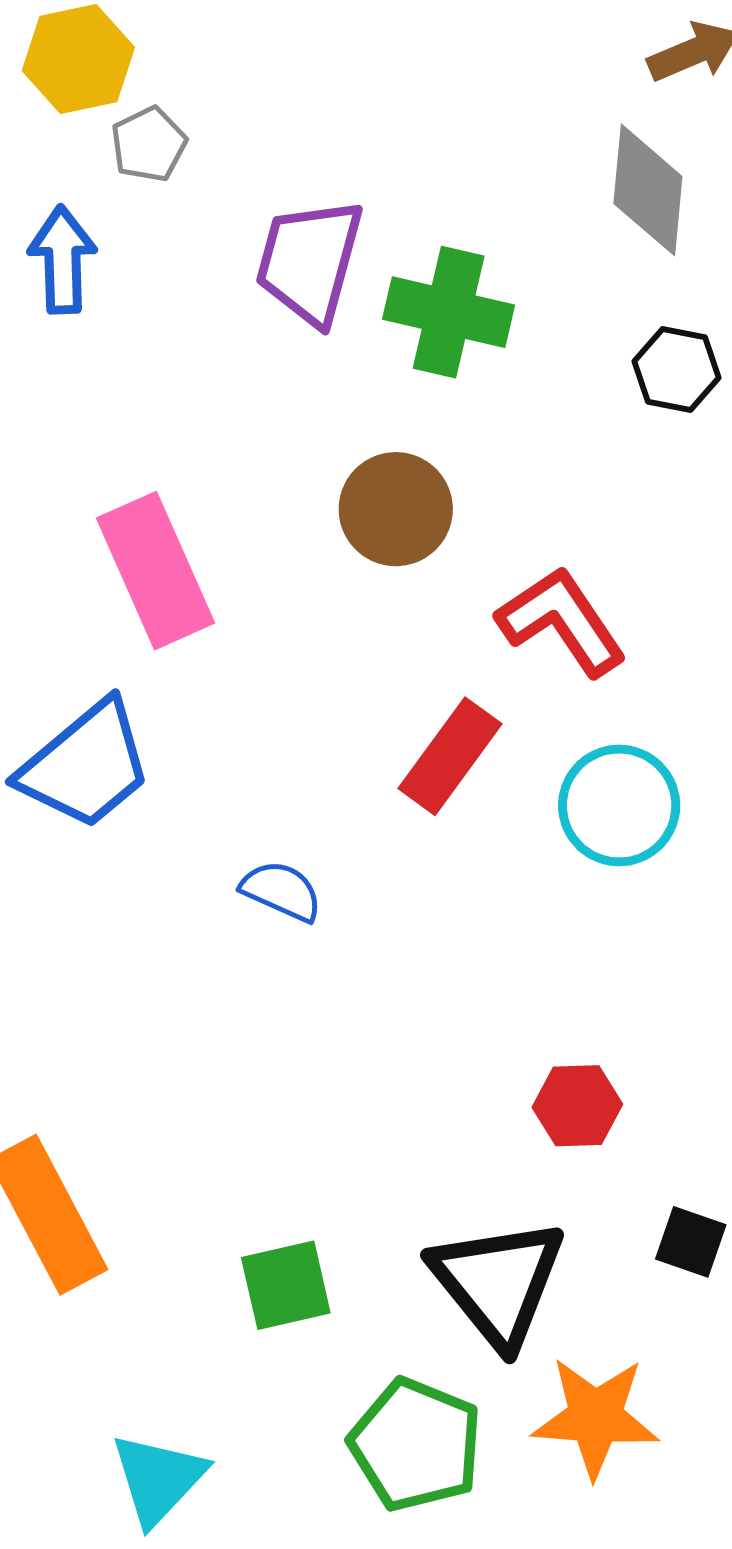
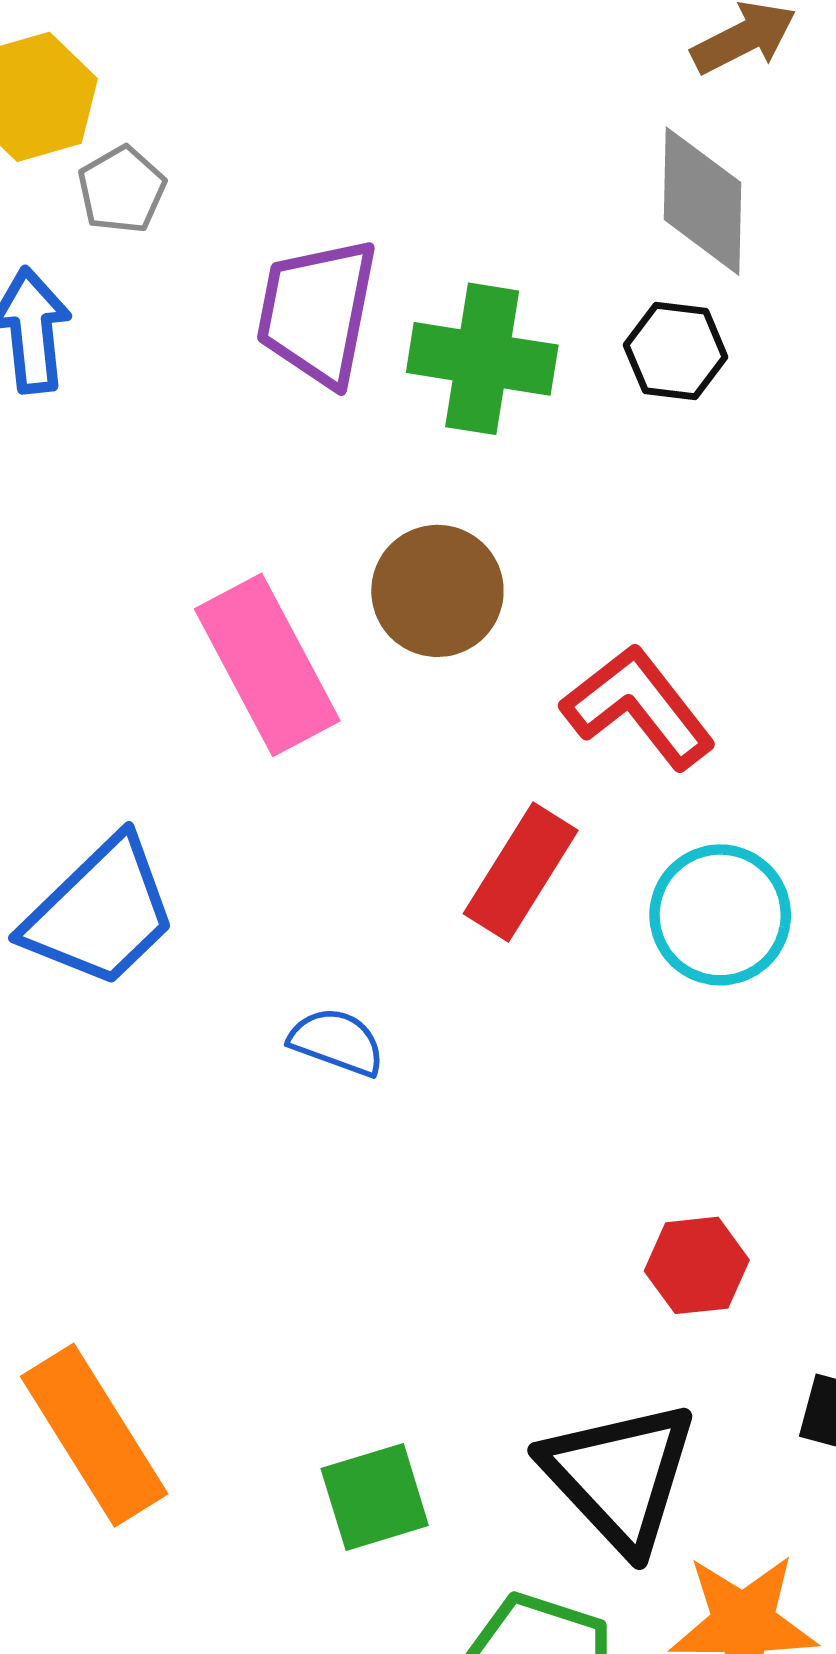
black hexagon: (676, 370) -> (676, 351), moved
pink rectangle: (156, 571) -> (267, 665), moved

